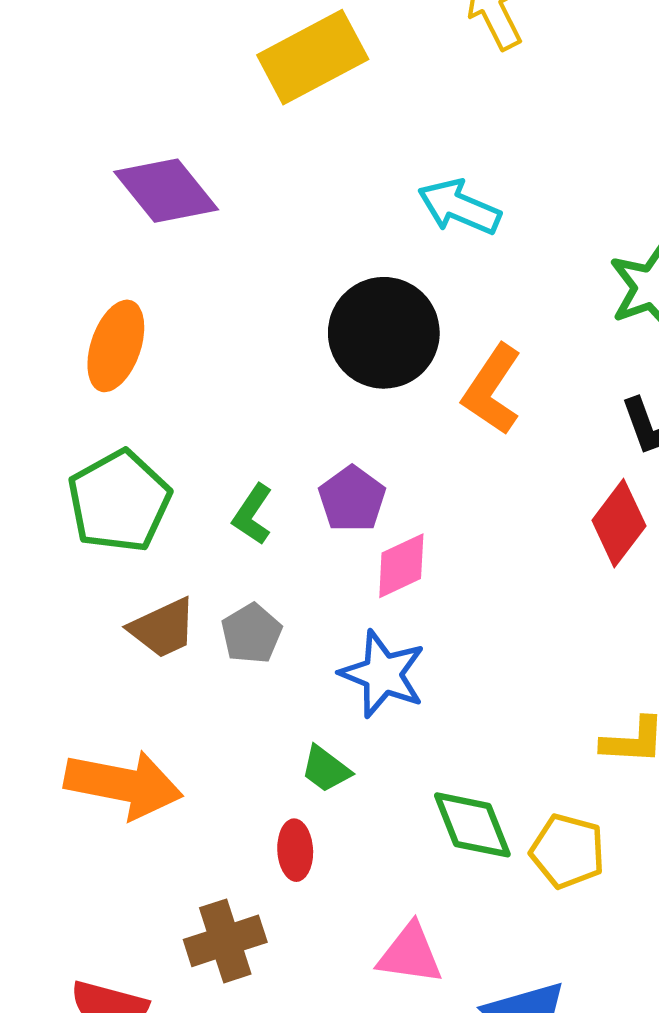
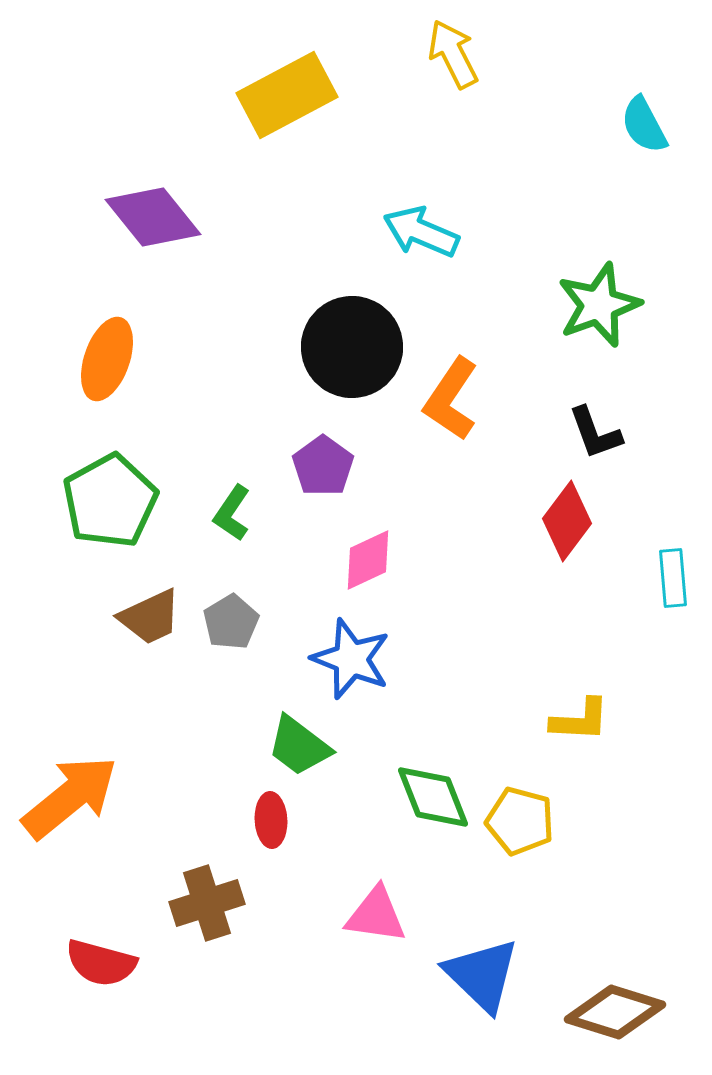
purple pentagon: (352, 499) -> (323, 466), moved
green trapezoid: (326, 769) -> (299, 746), size x1.4
orange arrow: (123, 784) -> (70, 797), moved, turned -50

